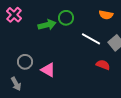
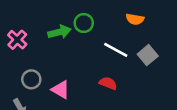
pink cross: (14, 15) -> (17, 40), moved
red semicircle: (103, 65) -> (108, 83), moved

